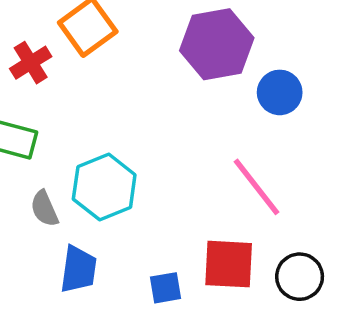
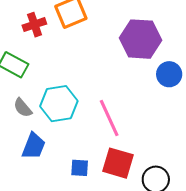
pink line: (257, 187) -> (109, 118), moved
gray semicircle: (44, 209) -> (23, 108), turned -30

